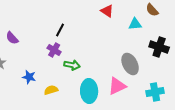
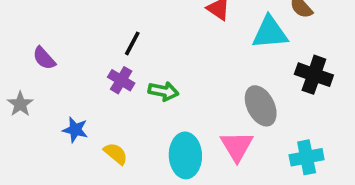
cyan triangle: (135, 24) -> (270, 32), size x1.5
green arrow: (72, 65) -> (163, 91), moved
pink triangle: (117, 86) -> (237, 146), turned -36
yellow semicircle: (51, 90) -> (116, 154), turned 56

